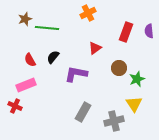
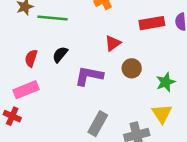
red rectangle: (126, 32) -> (152, 23), turned 60
red semicircle: (30, 60) -> (31, 58), turned 48
brown circle: (119, 68) -> (132, 68), moved

